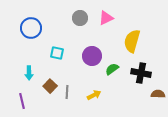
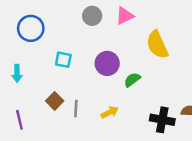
yellow semicircle: (132, 41) -> (157, 45), turned -40
cyan arrow: (29, 73) -> (17, 73), moved
black cross: (141, 73) -> (162, 120), moved

